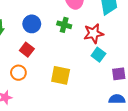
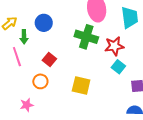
blue circle: (32, 24) -> (44, 23), moved
green cross: (64, 25) -> (86, 37), size x1.6

